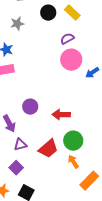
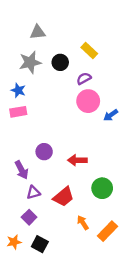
black circle: (48, 13) -> (60, 62), moved
gray star: (17, 24) -> (30, 62), size x1.5
green circle: (73, 141) -> (102, 188), moved
orange arrow: (73, 162) -> (83, 223), moved

